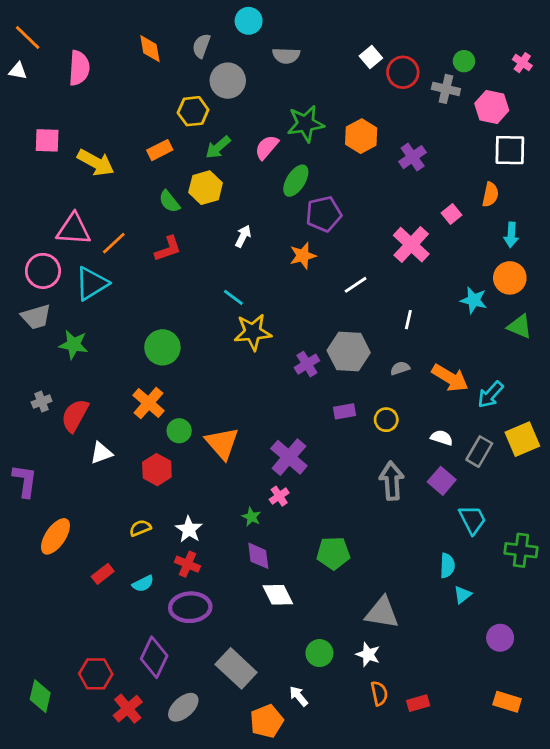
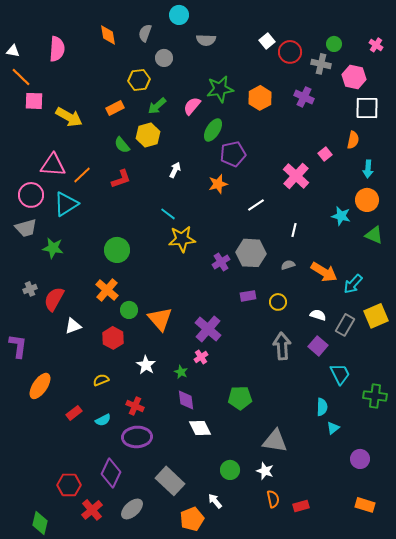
orange line: (28, 38) -> (21, 77), moved
gray circle: (228, 81) -> (164, 58), size x0.7
purple cross: (413, 157) -> (304, 97), moved, turned -30
white star: (189, 529) -> (146, 365), moved
green diamond: (40, 696) -> (40, 523), moved

